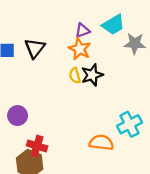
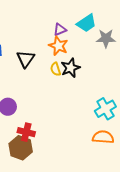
black triangle: (35, 48) -> (25, 59), moved
orange semicircle: (101, 143) -> (103, 137), moved

